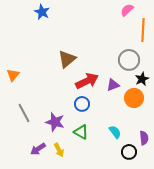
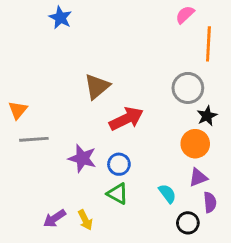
purple triangle: (113, 85) -> (198, 177), moved
blue circle: (82, 104) -> (119, 164), moved
gray line: (24, 113) -> (34, 139), moved, turned -66
purple star: (55, 122) -> (82, 158), moved

